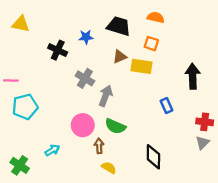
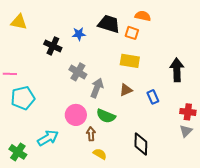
orange square: (151, 44) -> (132, 33), moved
brown triangle: (120, 57) -> (126, 90), moved
cyan arrow: (52, 150) -> (48, 138), size x1.5

